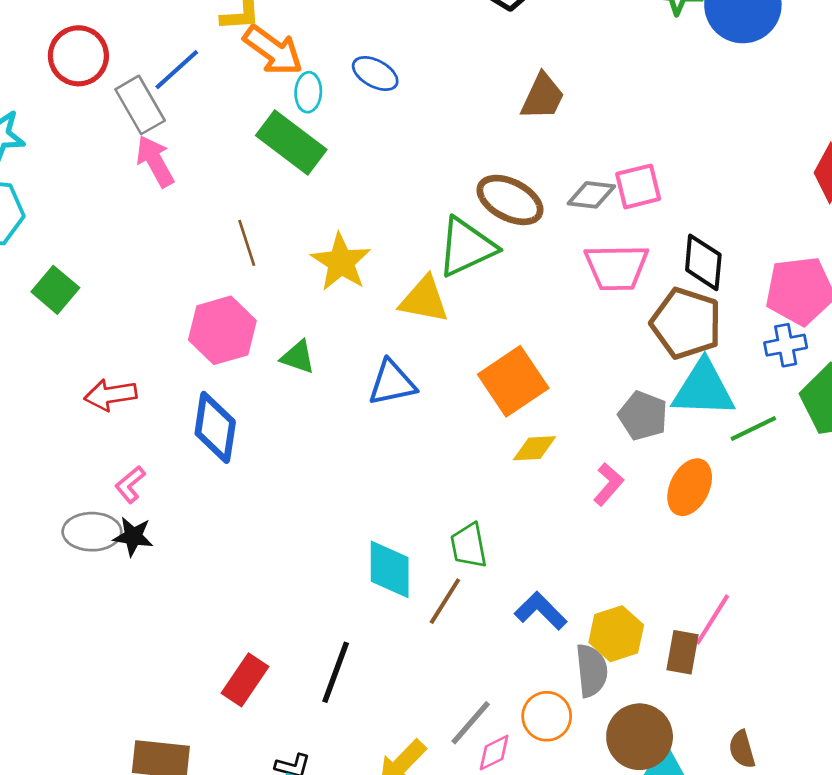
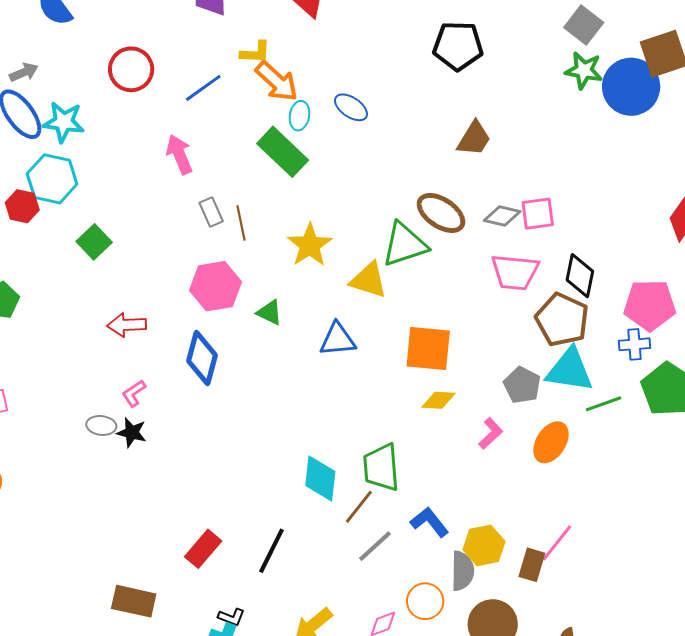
gray rectangle: (140, 105) -> (211, 212), moved, size x0.7
orange square: (513, 381) -> (428, 348), turned 33
gray ellipse: (92, 532) -> (101, 425), size x0.7
green trapezoid: (469, 546) -> (381, 467), size x1.4
gray line: (471, 723) -> (375, 546), moved

